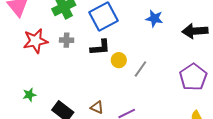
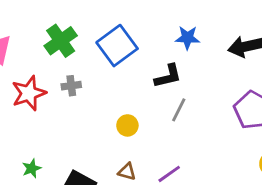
black L-shape: (100, 47) -> (168, 76), moved
yellow circle: (119, 60) -> (127, 125), moved

